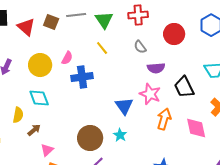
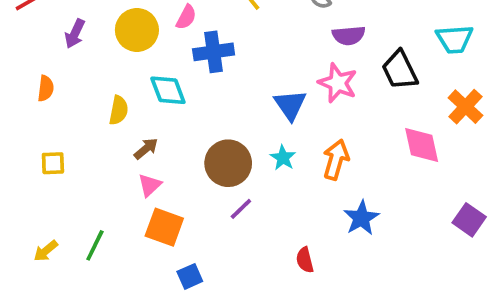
cyan diamond: (39, 98) -> (168, 90), moved
yellow semicircle: (18, 115) -> (119, 110), moved
orange arrow: (164, 119) -> (336, 160), moved
brown arrow: (34, 130) -> (146, 149), moved

